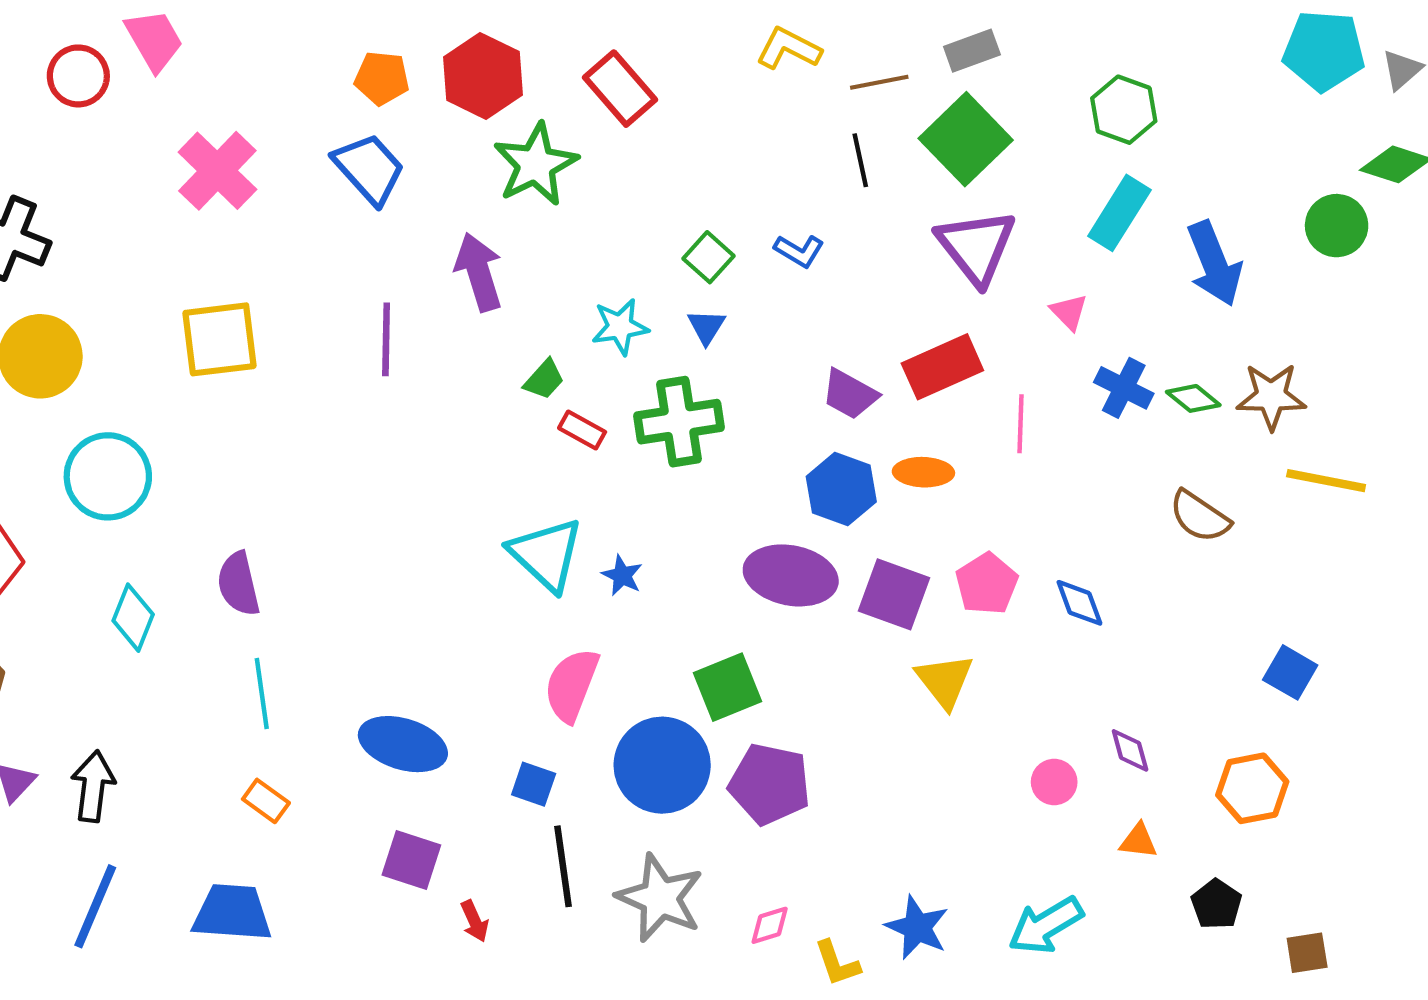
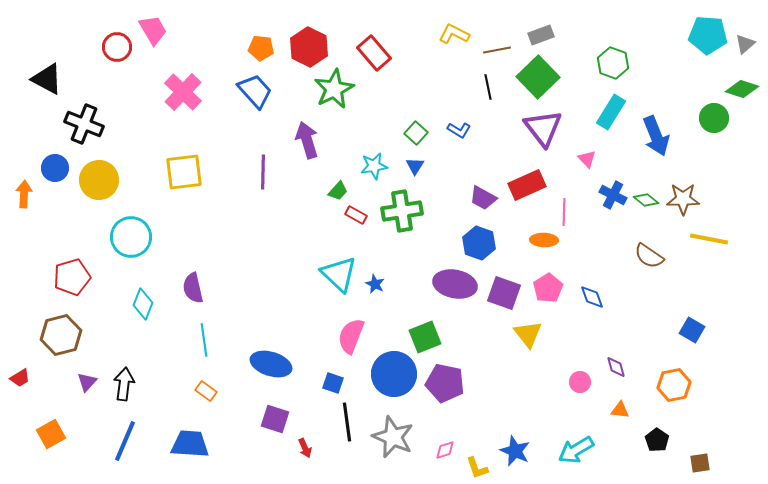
orange ellipse: (923, 472) -> (544, 240), moved

